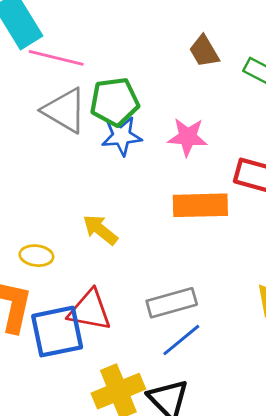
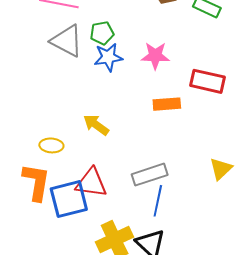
green pentagon: (115, 102) -> (102, 33), size x0.7
orange rectangle: (200, 205) -> (167, 104), size x0.7
blue line: (181, 340) -> (158, 201), turned -36

